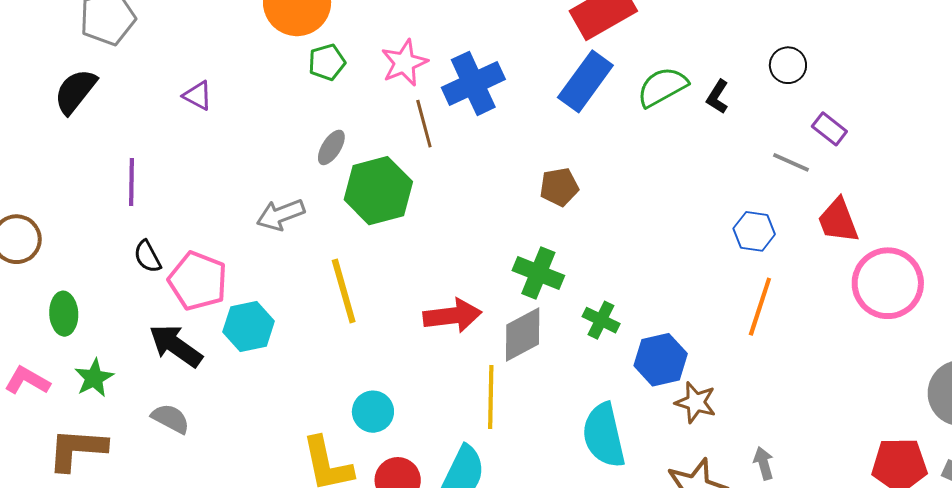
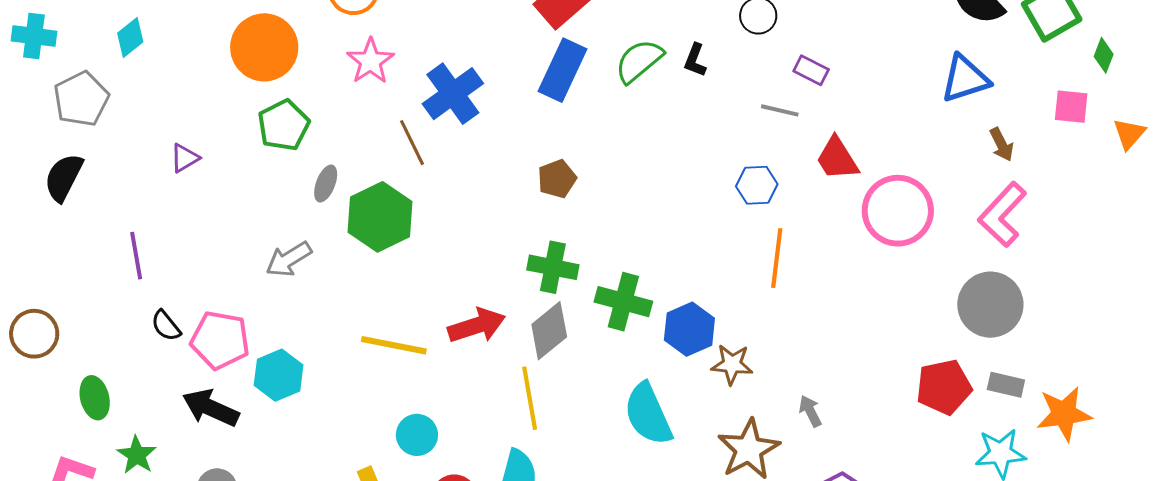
green pentagon: (327, 62) -> (284, 125), moved, size x1.4
pink star: (404, 63) -> (370, 61), moved
purple triangle: (198, 96) -> (185, 158), turned -48
yellow line: (344, 291) -> (394, 345), moved, turned -52
green cross: (601, 320) -> (623, 302), size x1.5

